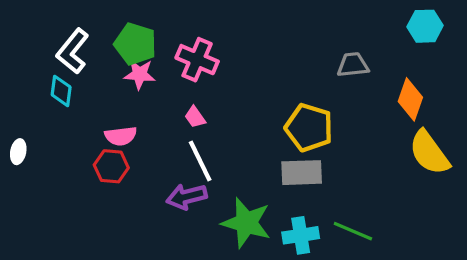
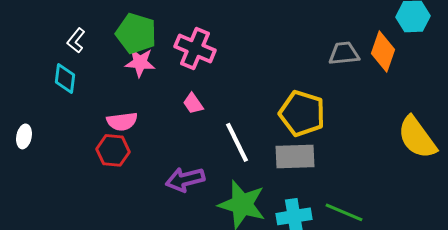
white L-shape: (73, 51) -> (76, 40), size x0.6
orange diamond: (410, 99) -> (383, 51), moved
white line: (200, 161) -> (237, 142), moved

